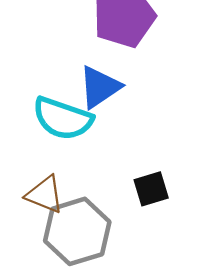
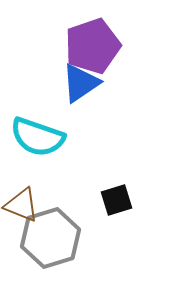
blue triangle: (100, 87) -> (81, 83), moved

